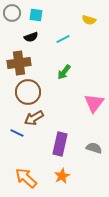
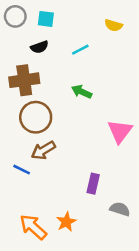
green arrow: (64, 72) -> (82, 92), turned 77
purple rectangle: (60, 144) -> (93, 184), moved, size x0.7
gray semicircle: (94, 148) -> (120, 209), moved
orange star: (62, 176) -> (66, 222), moved

